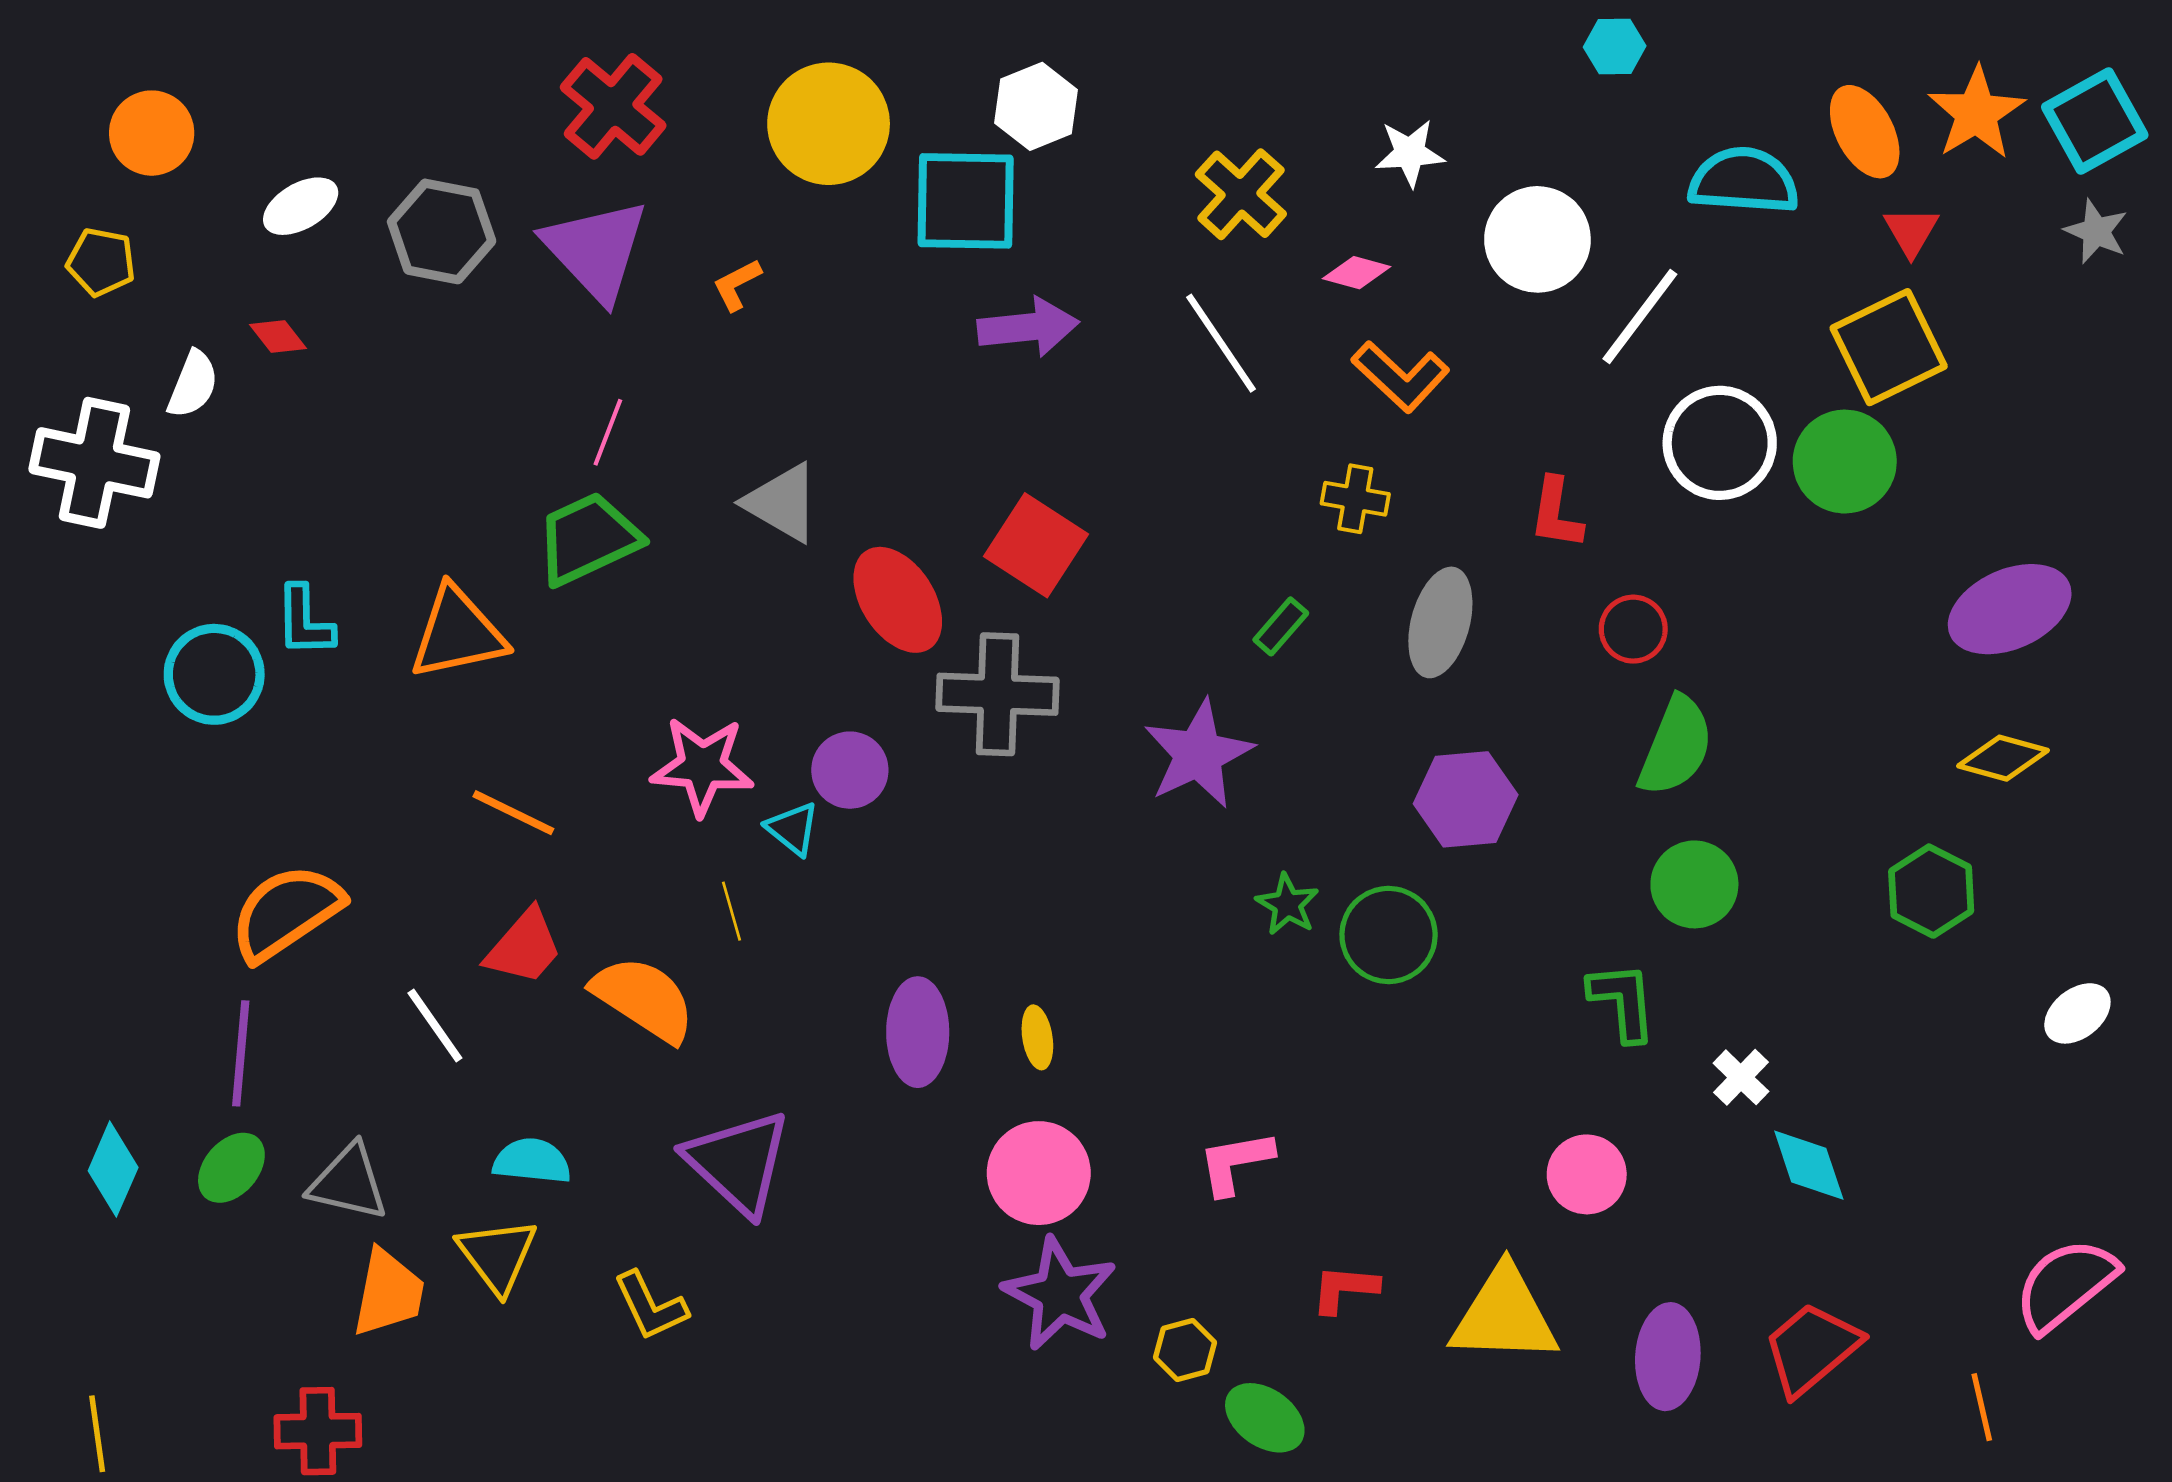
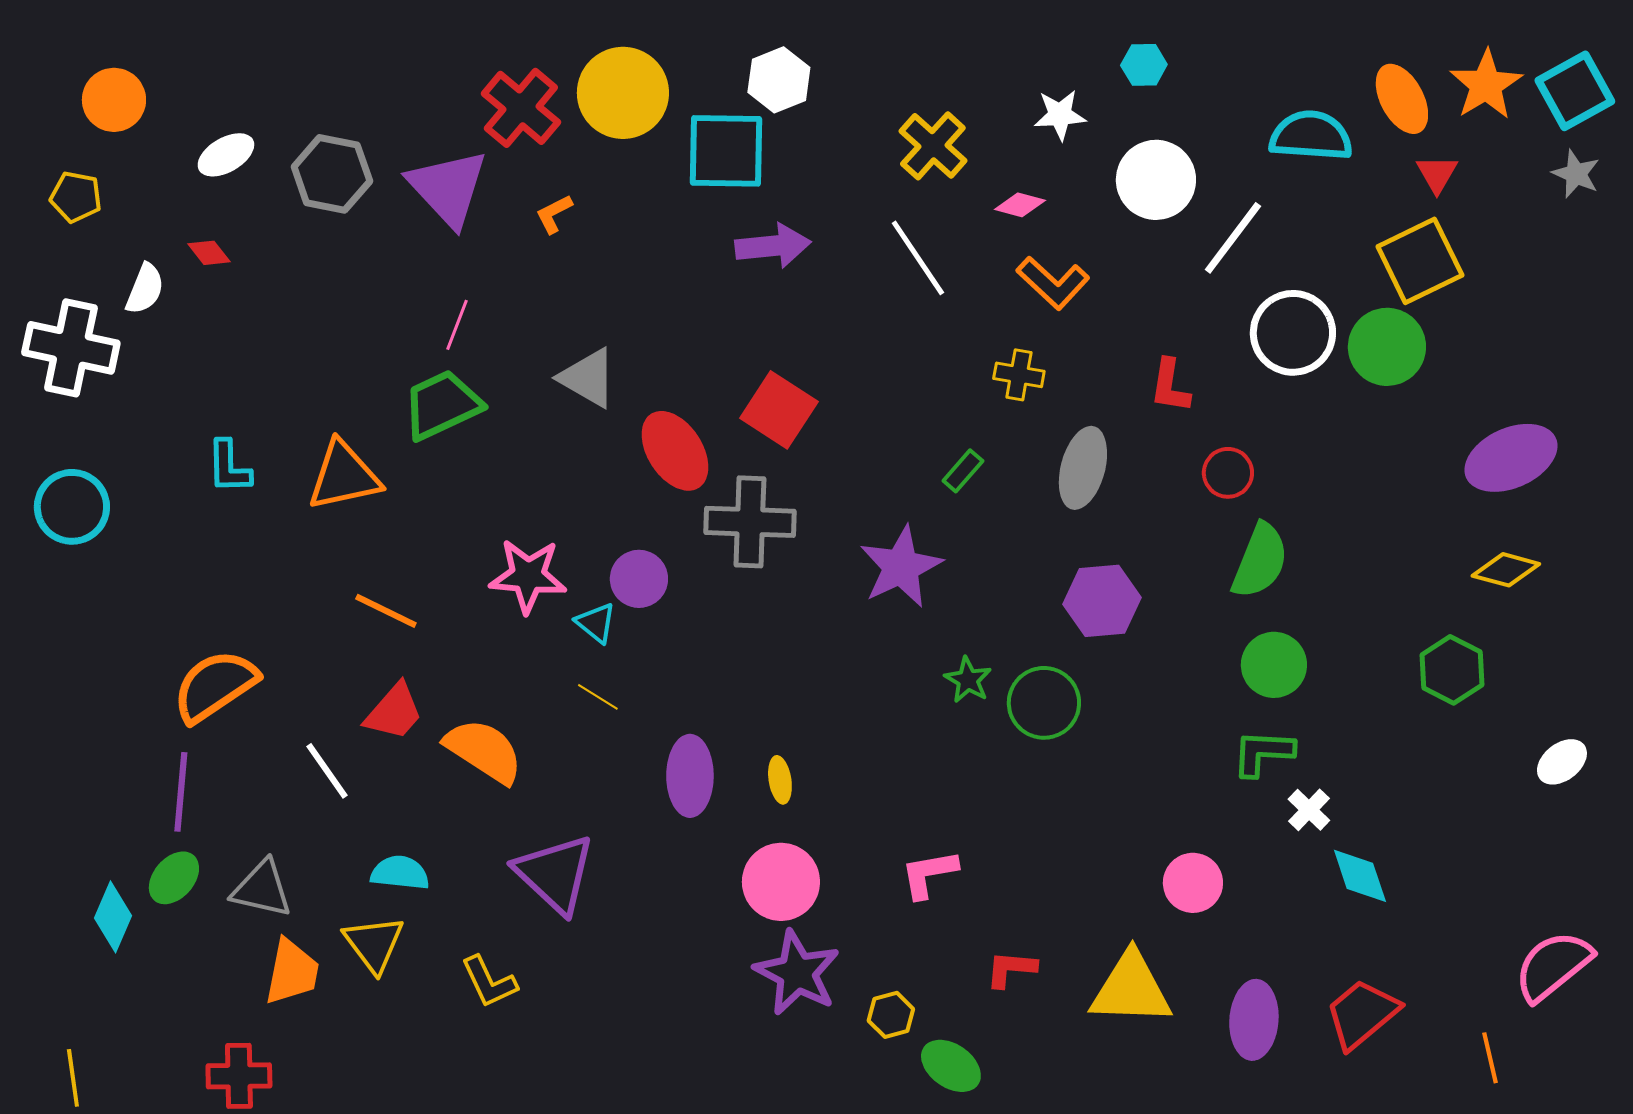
cyan hexagon: (1615, 47) -> (1144, 65), moved
red cross: (613, 106) -> (521, 108), moved
cyan circle: (214, 674) -> (72, 507), moved
yellow line: (732, 911) -> (598, 697), moved, turned -42
green L-shape: (1623, 1001) -> (1263, 753), moved, turned -82
cyan diamond: (113, 1169) -> (113, 917), moved

